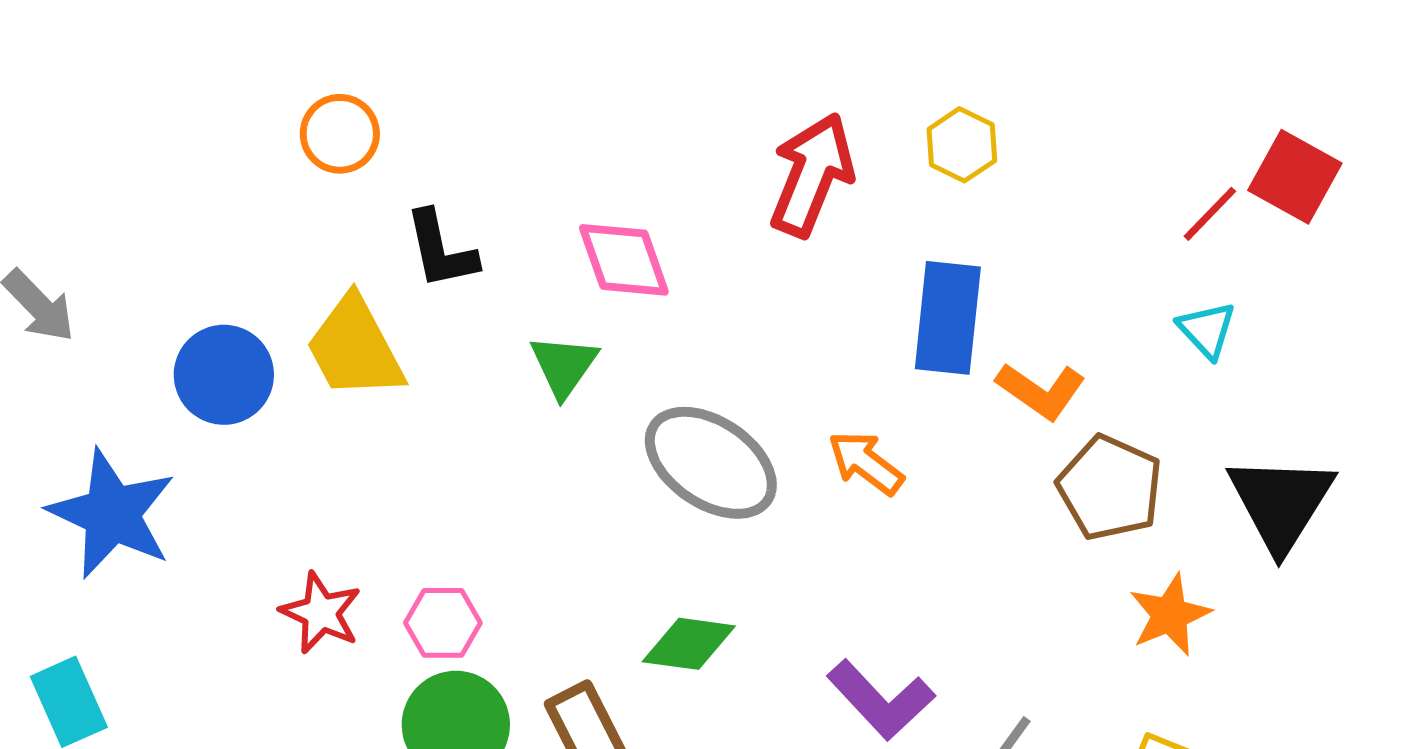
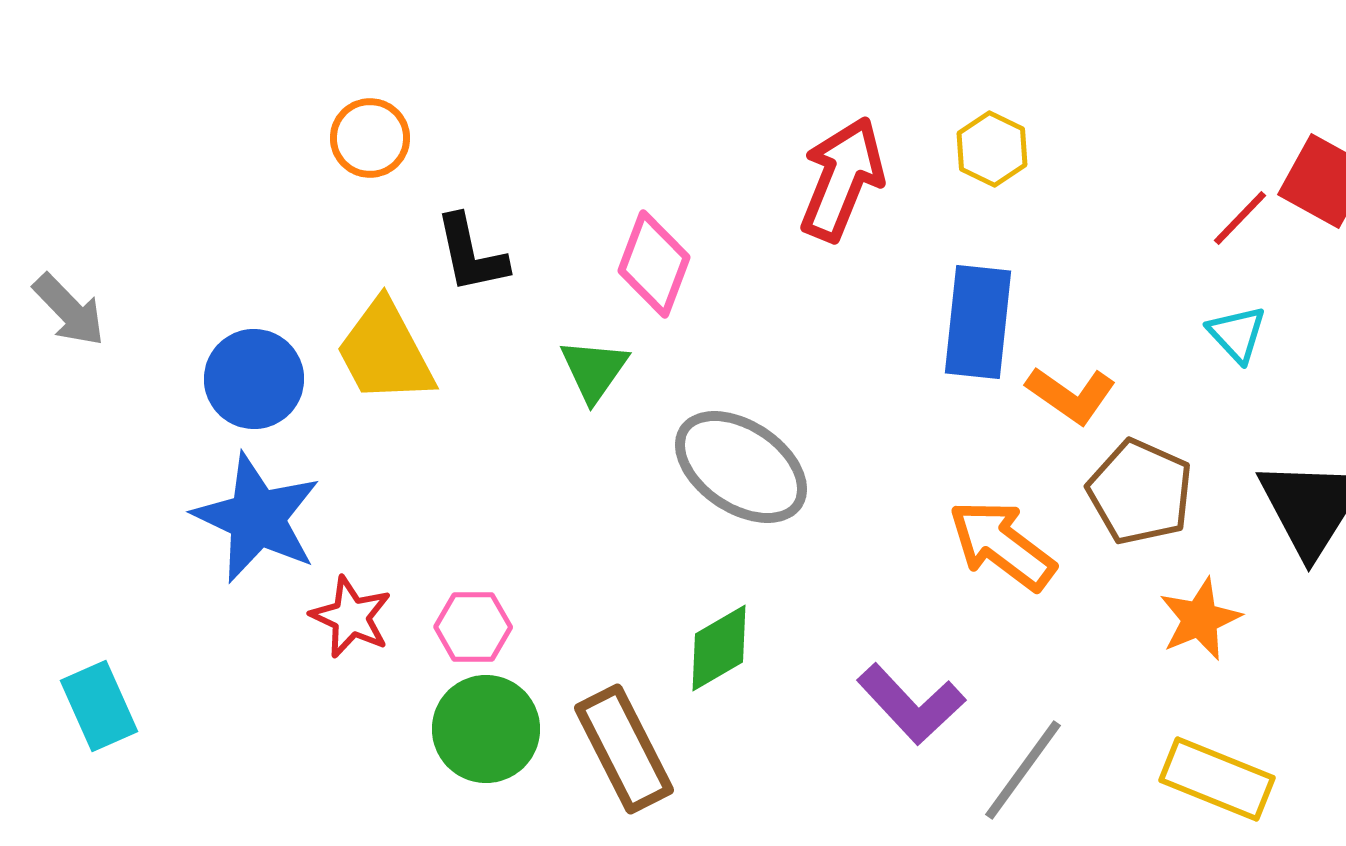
pink diamond: (624, 260) -> (654, 264), turned 40
orange arrow: (866, 463) -> (1002, 545), moved, size x1.4
blue star: (112, 514) -> (257, 518), moved
green diamond: (689, 644) -> (719, 648), turned -38

